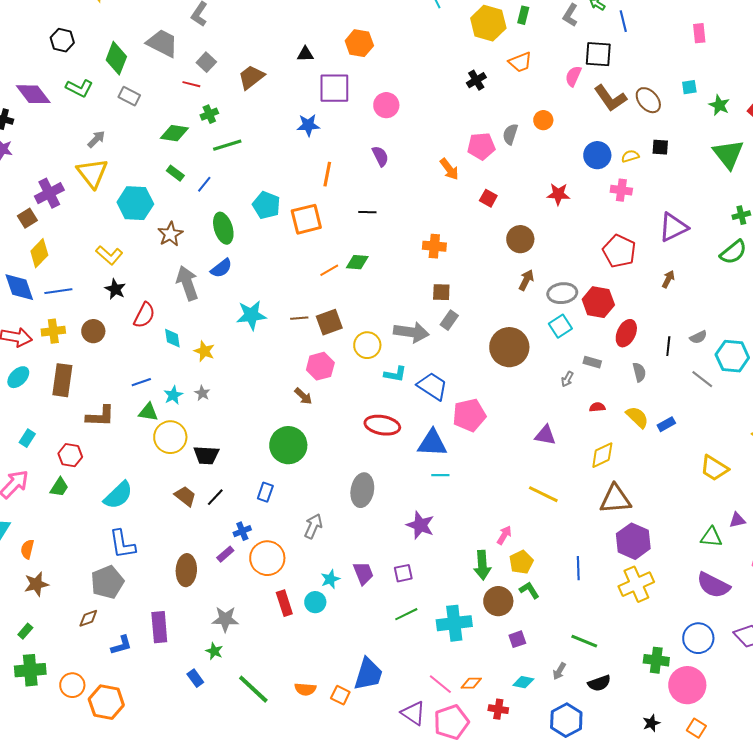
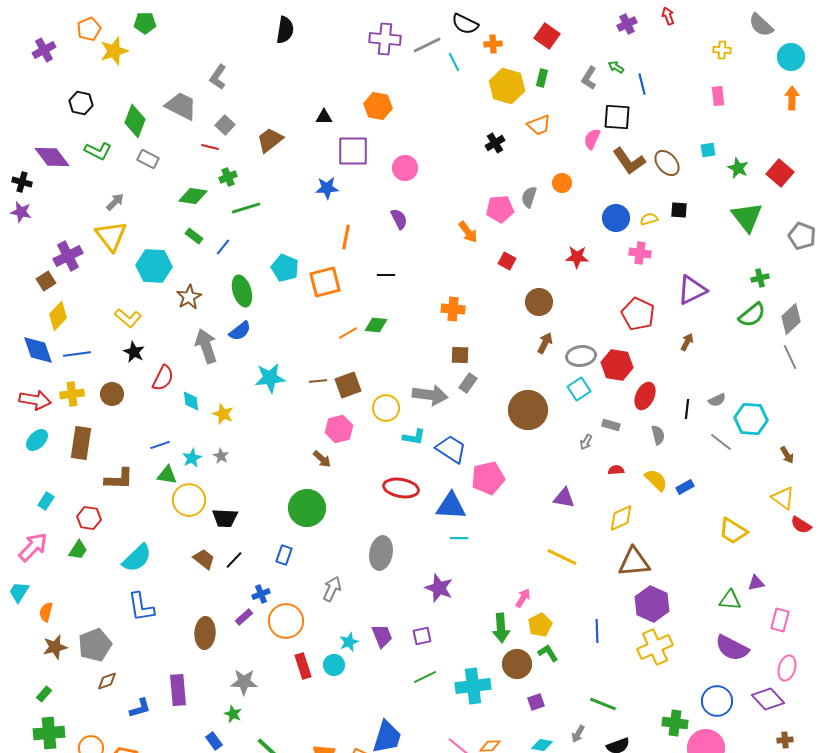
gray pentagon: (107, 582) -> (95, 645), moved

